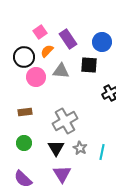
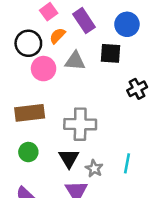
brown rectangle: (25, 112) -> (30, 113), size x1.6
gray cross: (65, 121) -> (80, 124), turned 30
gray star: (80, 148) -> (94, 168), moved

